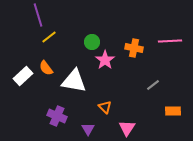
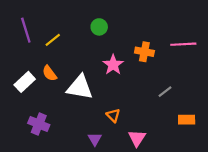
purple line: (38, 15) -> (26, 30), moved
green circle: (92, 42) -> (99, 27), moved
purple cross: (57, 116) -> (39, 124), moved

